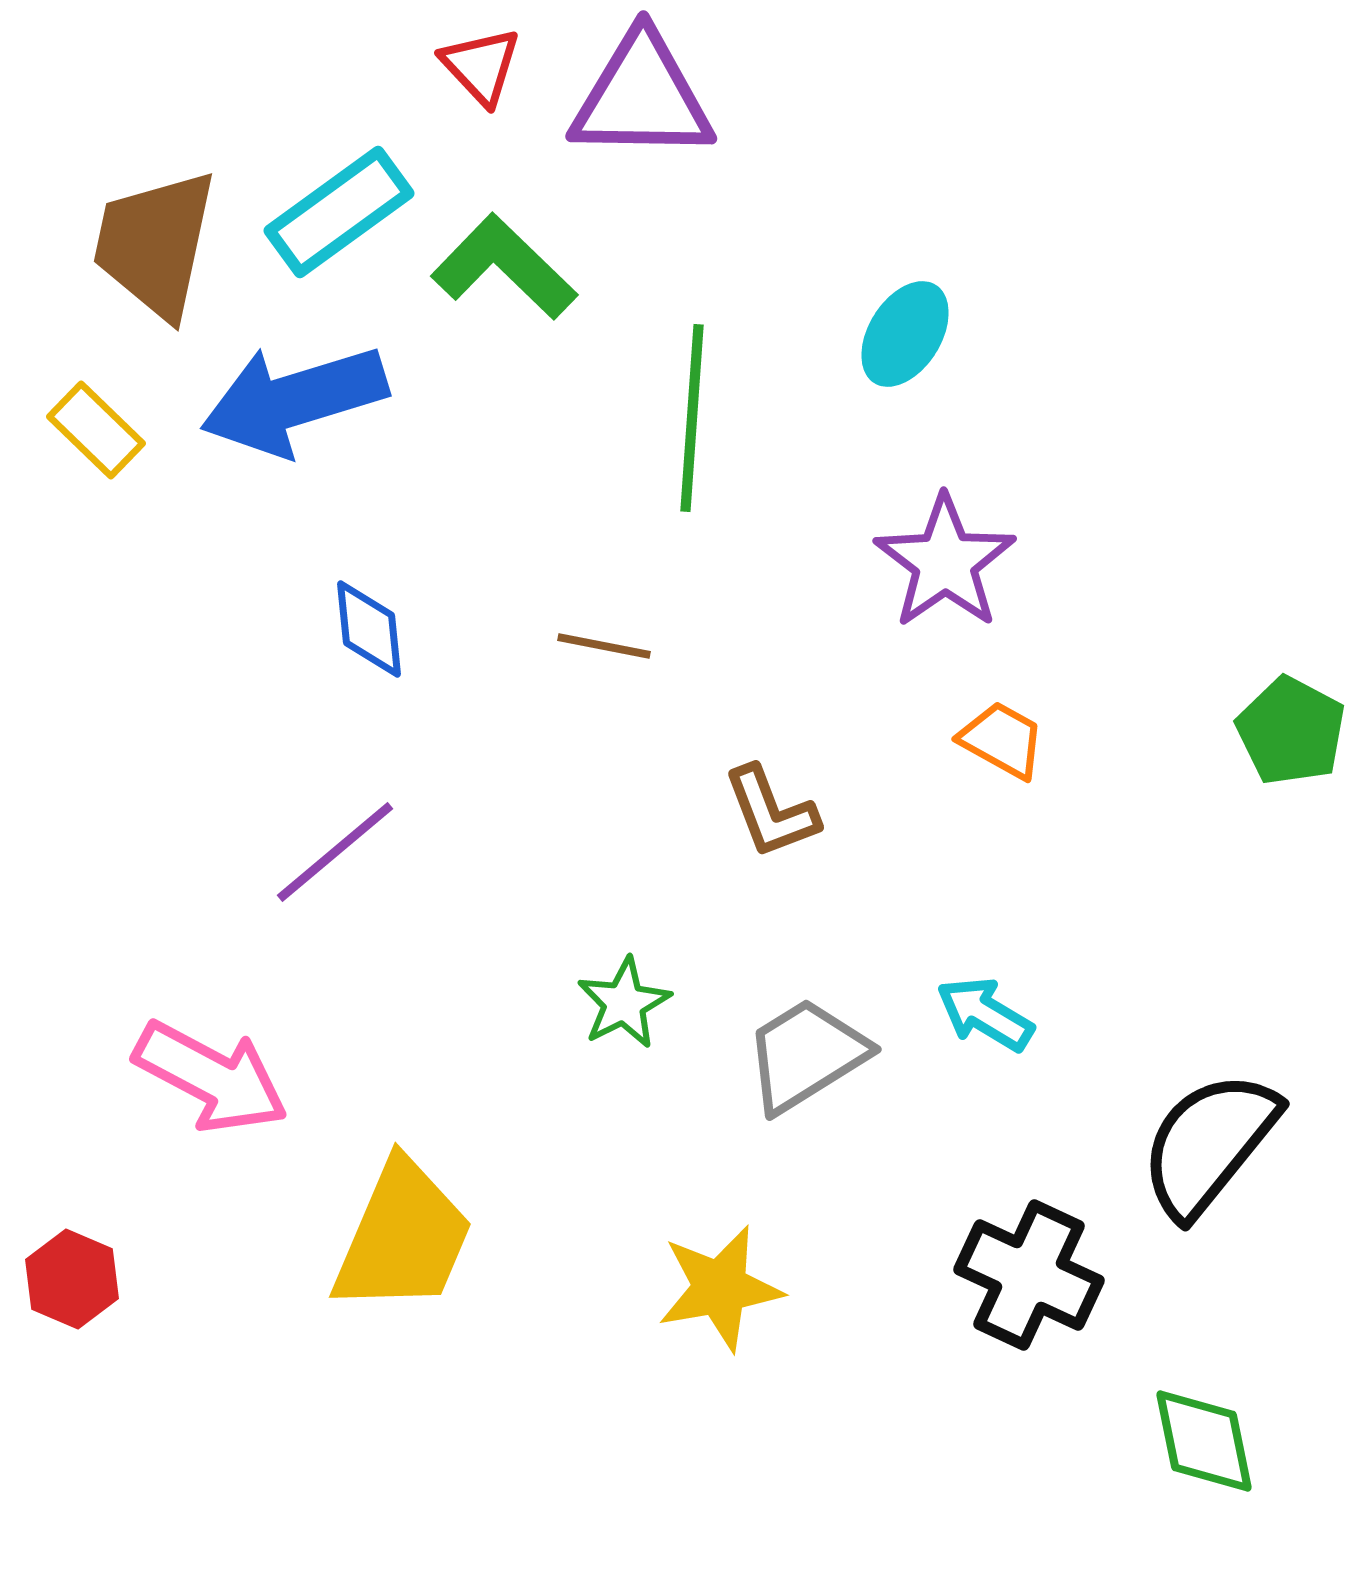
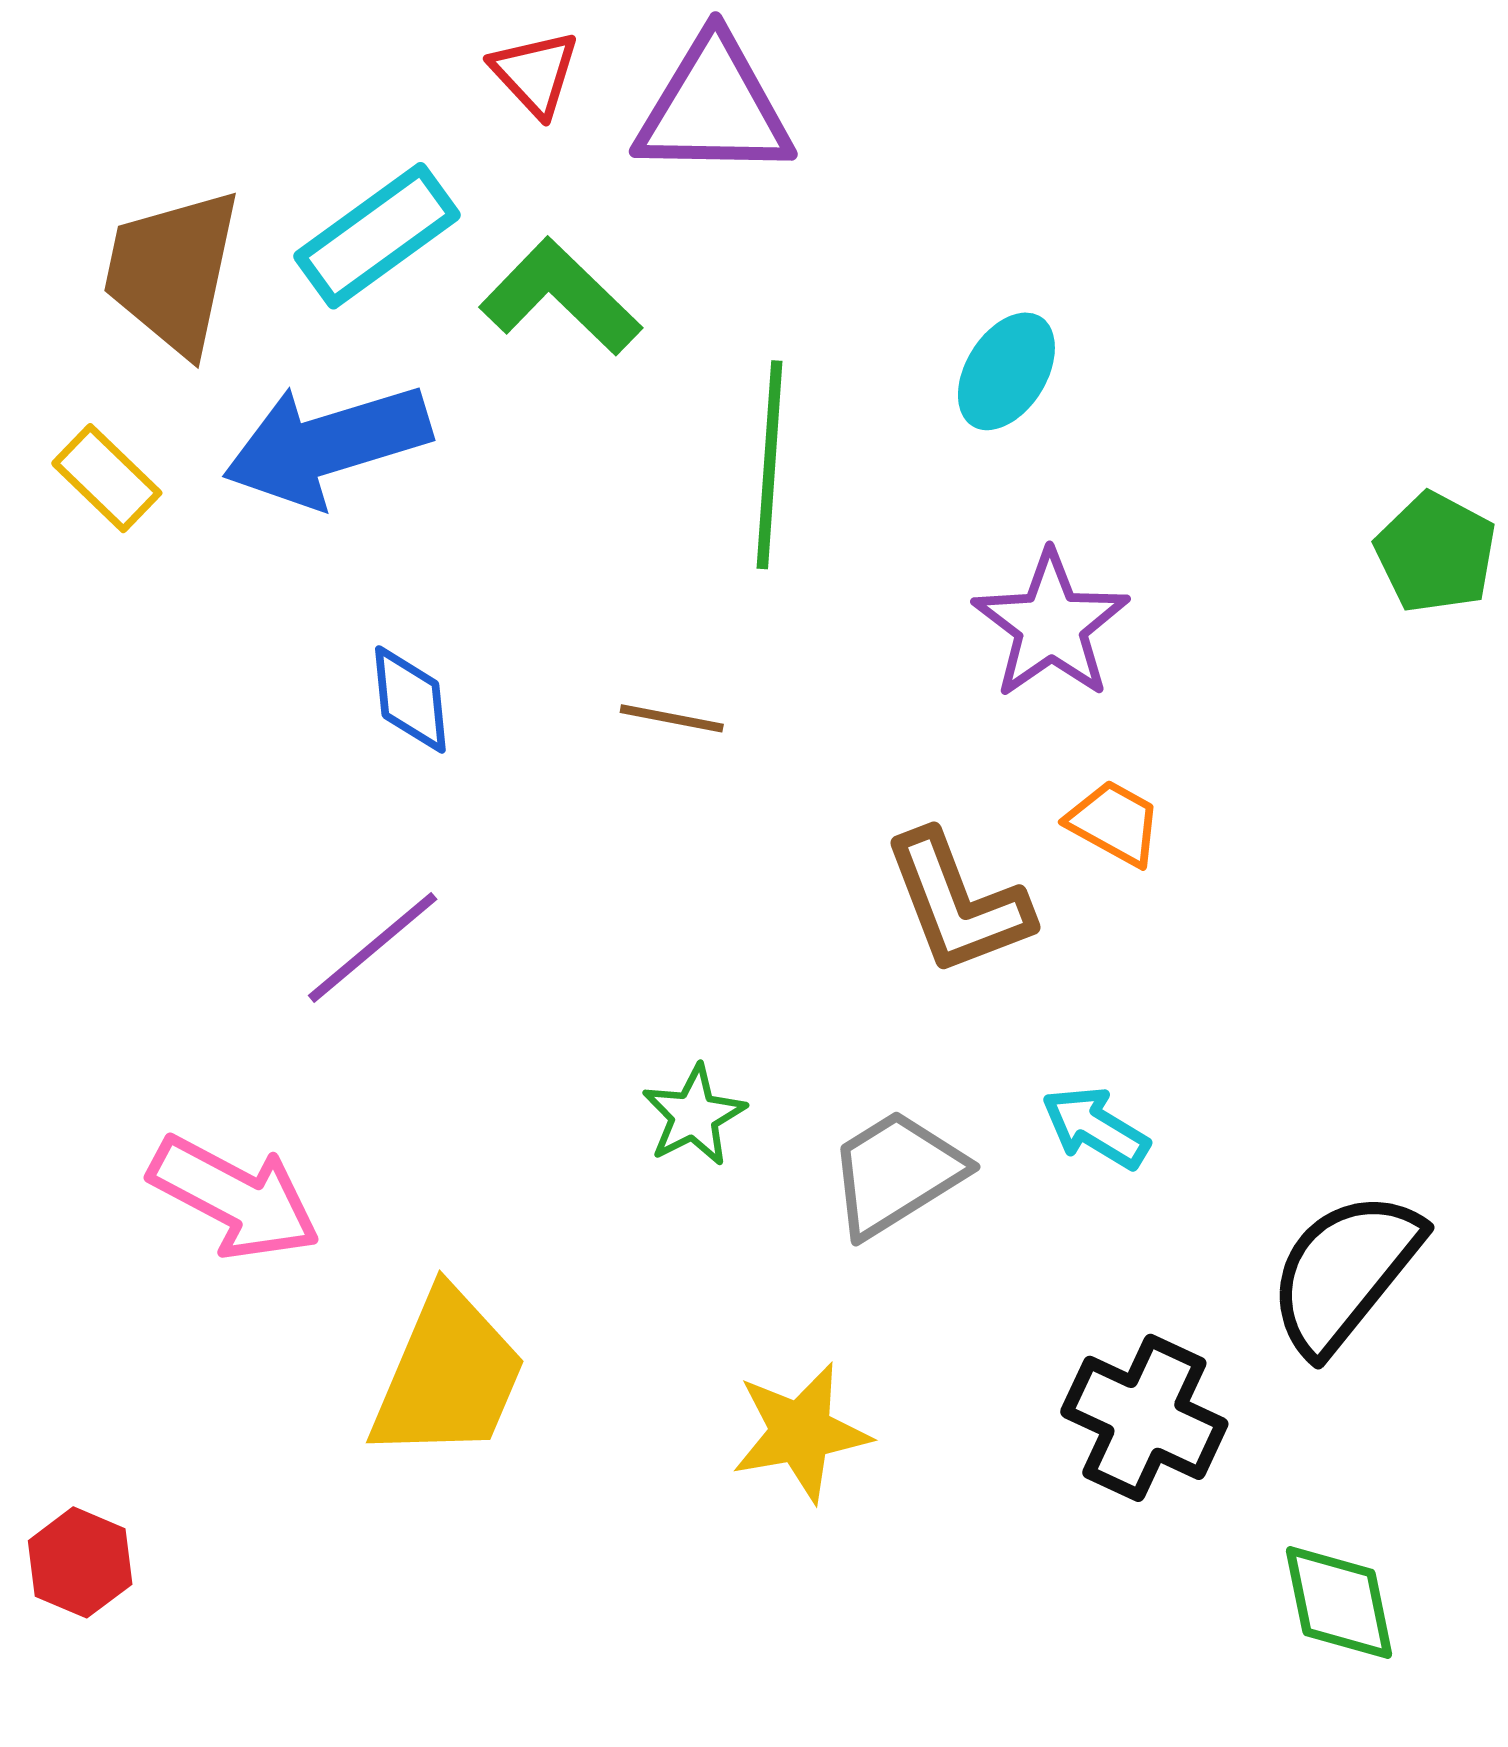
green pentagon: (1291, 731) -> (1436, 553), moved
brown L-shape: (771, 812) -> (958, 903), moved, size x1.4
red hexagon: (72, 1279) -> (80, 1562), moved

